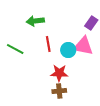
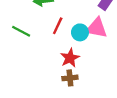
red line: (48, 44) -> (58, 26), turned 35
red star: (59, 73) -> (70, 58), turned -30

